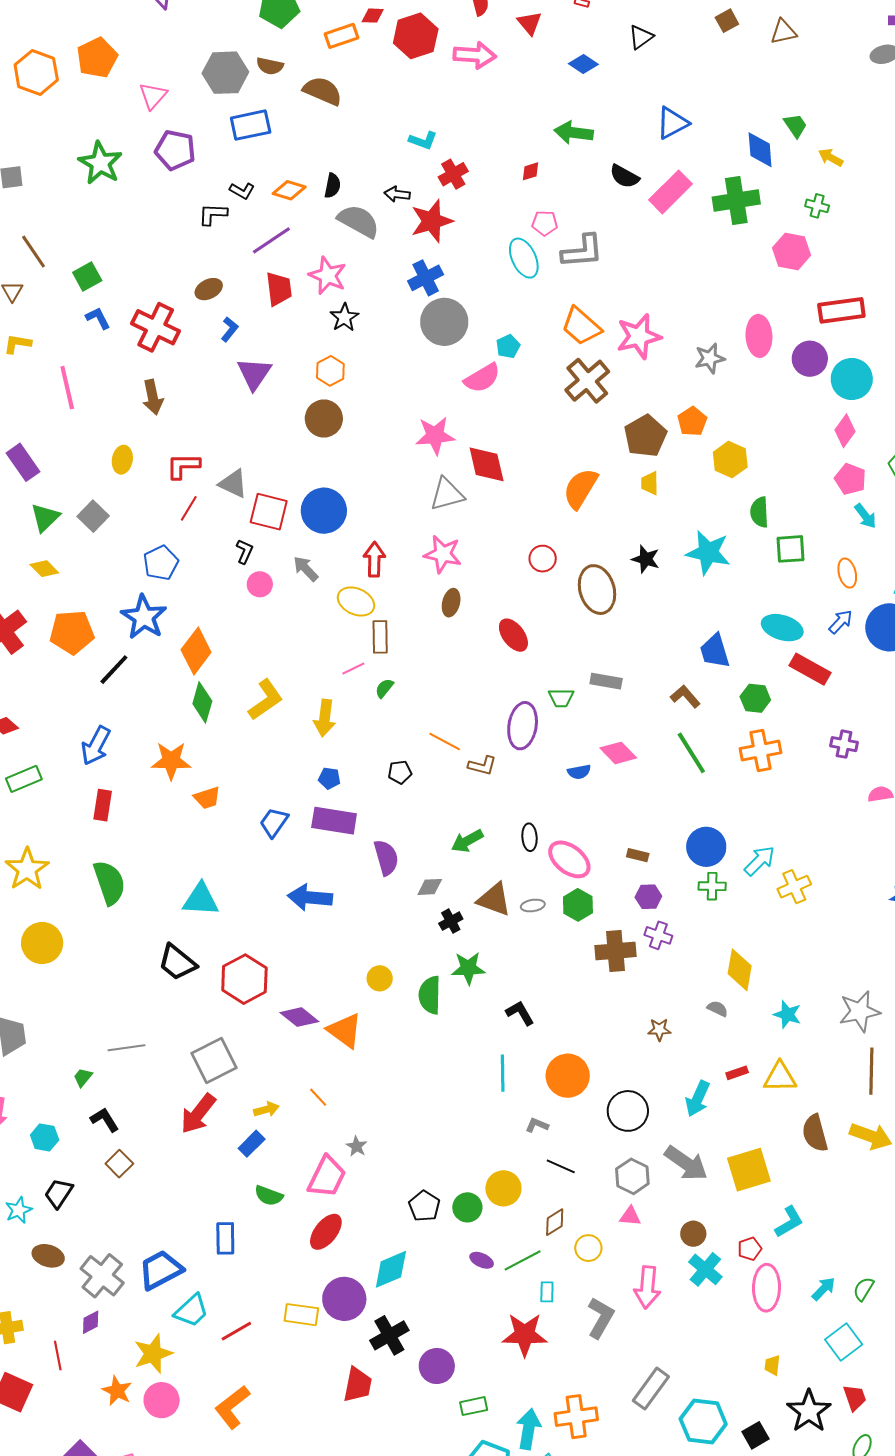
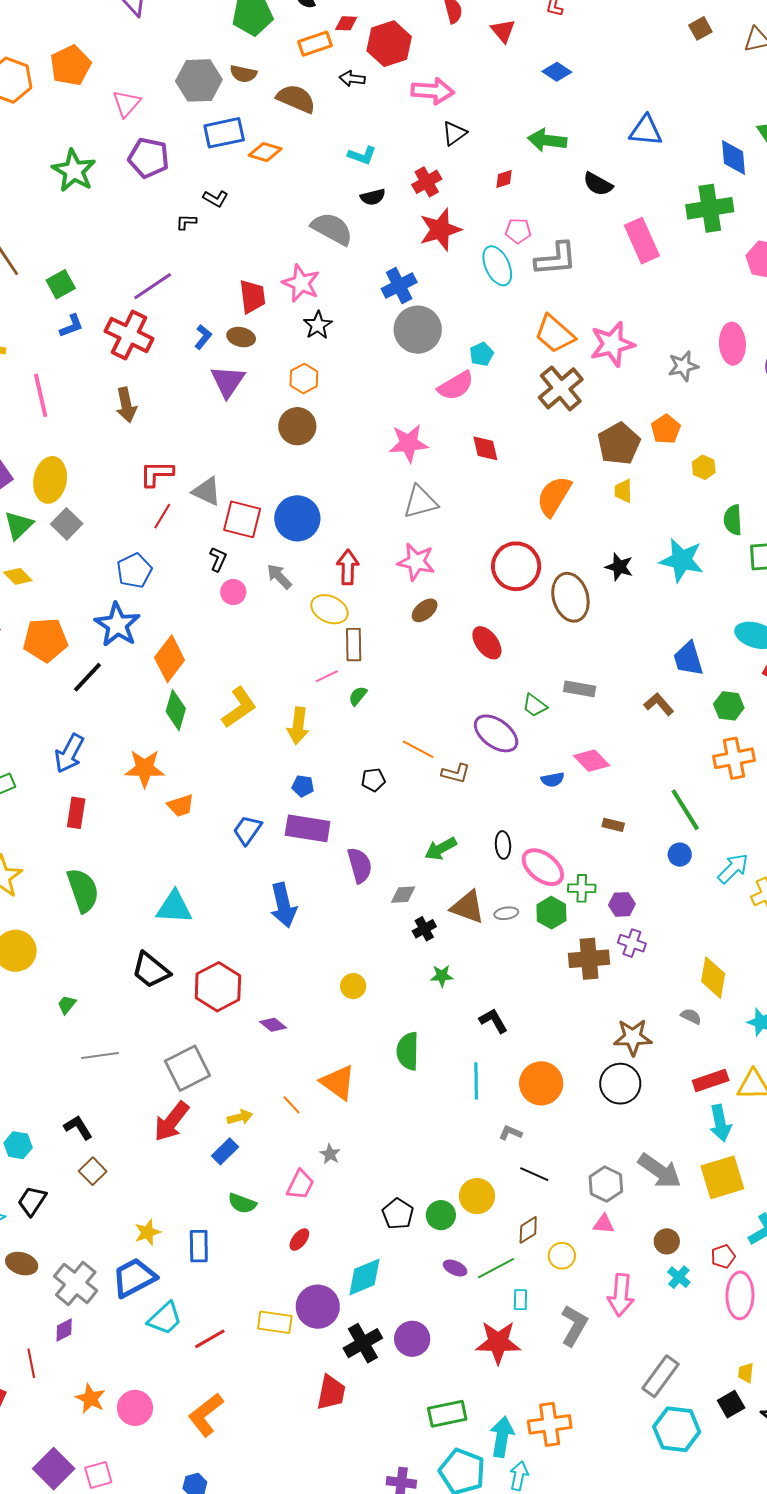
black triangle: (641, 37) -> (454, 133), moved
pink arrow: (475, 55) -> (433, 91), moved
blue triangle: (672, 123) -> (646, 131), turned 33
cyan L-shape: (423, 140) -> (362, 155), moved
black semicircle: (332, 186) -> (373, 197), moved, turned 65
orange diamond: (289, 190) -> (265, 152), moved
pink rectangle: (671, 192) -> (642, 241), moved, turned -69
black arrow: (397, 194) -> (352, 79), moved
black L-shape: (213, 214) -> (186, 222), size x0.7
red star: (432, 221) -> (440, 230), moved
purple line: (271, 240) -> (153, 286), moved
brown ellipse: (209, 289) -> (241, 337), moved, turned 40
blue L-shape: (98, 318) -> (71, 326), turned 96
yellow ellipse: (122, 460) -> (50, 480), moved, size x1.6
yellow hexagon: (730, 460) -> (704, 467), size x0.7
red diamond: (487, 464) -> (485, 448), moved, size x0.7
red circle: (543, 559) -> (516, 566), size x1.8
brown ellipse: (451, 603) -> (425, 610), turned 36
green trapezoid: (561, 698) -> (535, 705), turned 36
purple ellipse: (523, 726) -> (496, 733), turned -63
green line: (691, 753) -> (685, 810), moved
blue circle: (706, 847) -> (680, 855), size x0.6
brown rectangle: (638, 855) -> (613, 825), moved
green cross: (712, 886) -> (582, 888), moved
blue arrow: (310, 897) -> (283, 905), turned -108
green star: (468, 968) -> (442, 976), size x0.7
green semicircle: (430, 995) -> (408, 1051), moved
purple diamond: (299, 1017) -> (273, 1025), size x0.7
brown star: (659, 1030) -> (633, 1037), size x1.6
orange triangle: (345, 1031) -> (338, 1082), moved
red rectangle: (737, 1073) -> (711, 1081), size x1.6
green trapezoid: (83, 1077) -> (67, 1005), moved
cyan arrow: (698, 1099) -> (720, 1123), moved, turned -36
black circle: (628, 1111) -> (620, 1084), moved
pink trapezoid: (327, 1177) -> (300, 1184), size x0.7
red ellipse: (326, 1232) -> (299, 1240), size x0.6
cyan cross: (705, 1269) -> (679, 1277), size x0.7
yellow star: (153, 1354) -> (148, 1232), moved, size x0.7
purple circle: (437, 1366) -> (412, 1339), moved
gray rectangle: (651, 1389) -> (660, 1376), moved
green rectangle: (474, 1406) -> (447, 1414), size x1.4
black square: (755, 1435) -> (731, 1404), moved

